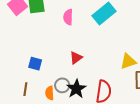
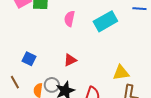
brown line: (25, 89) -> (15, 82), turned -48

